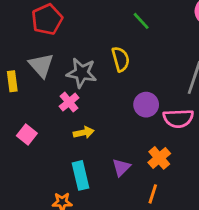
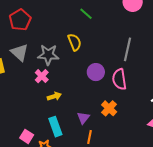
pink semicircle: (178, 118) -> (119, 79), turned 90
pink square: (27, 134) -> (27, 136), moved
orange line: (153, 194) -> (90, 137), moved

